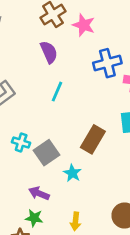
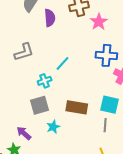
purple semicircle: (49, 52) -> (50, 18), moved
brown rectangle: (93, 139) -> (77, 107), turned 50
cyan cross: (21, 143) -> (45, 81), moved, turned 32

